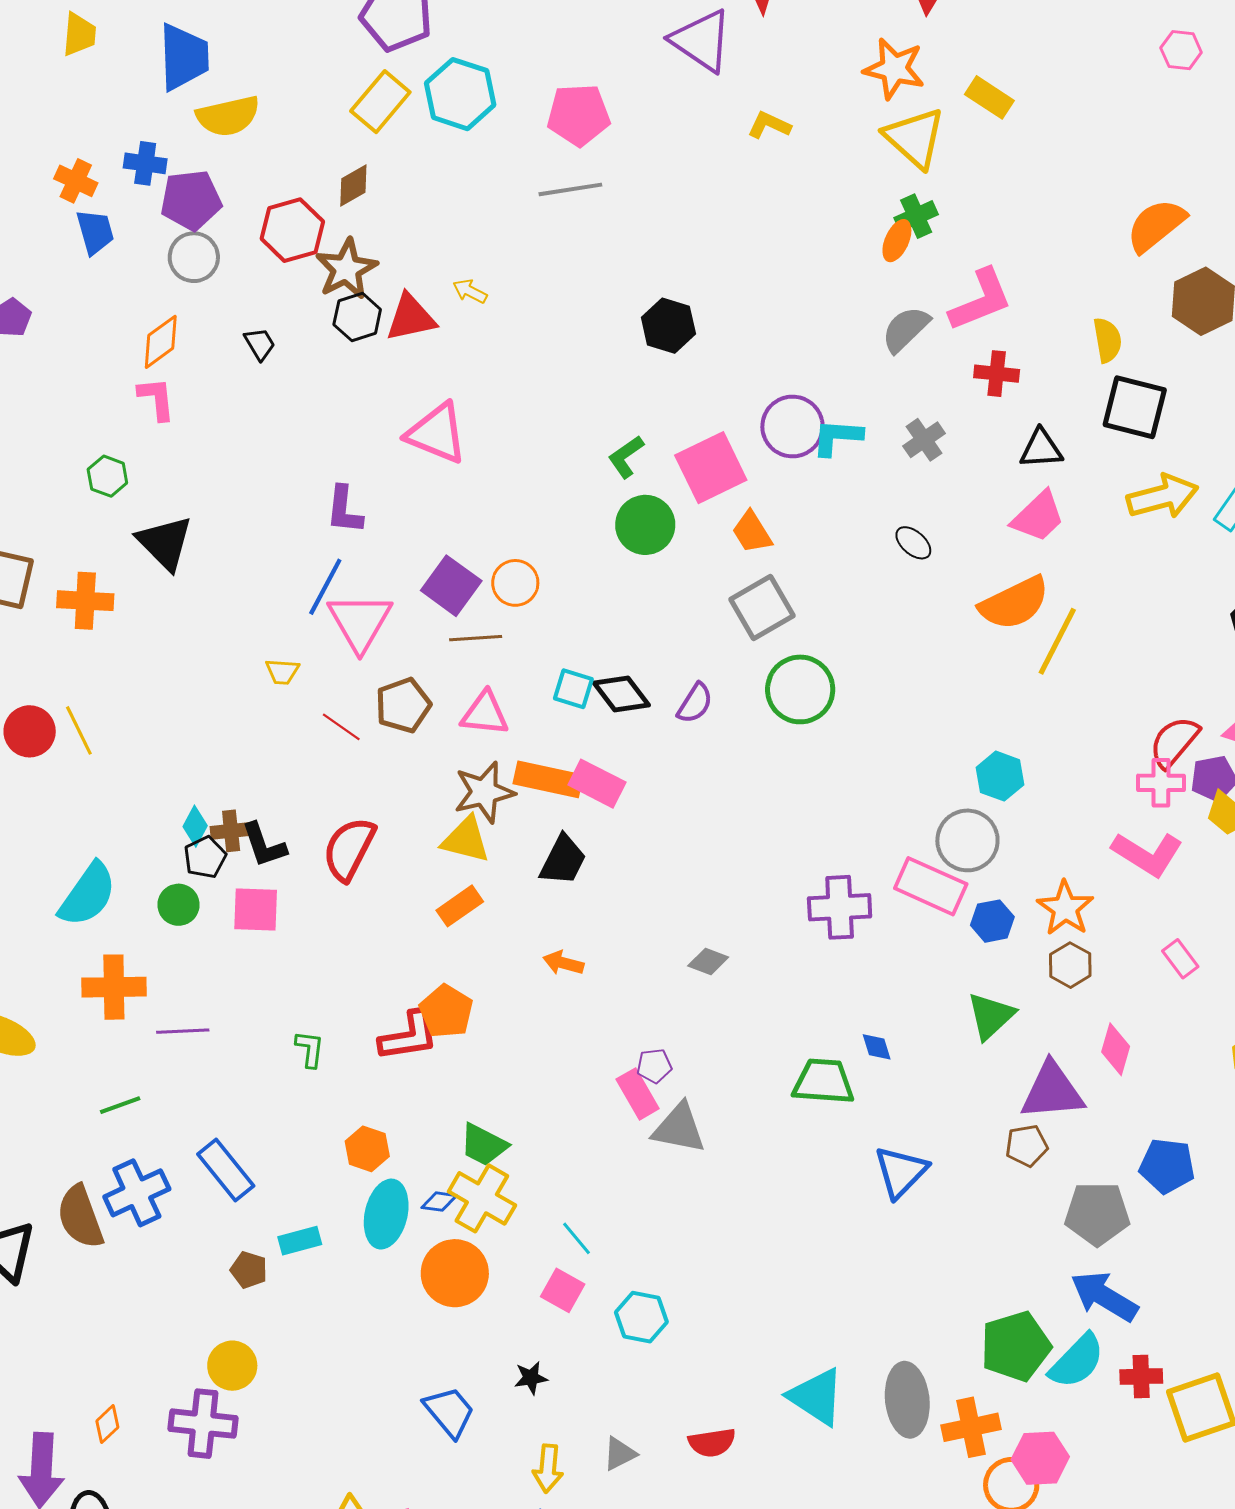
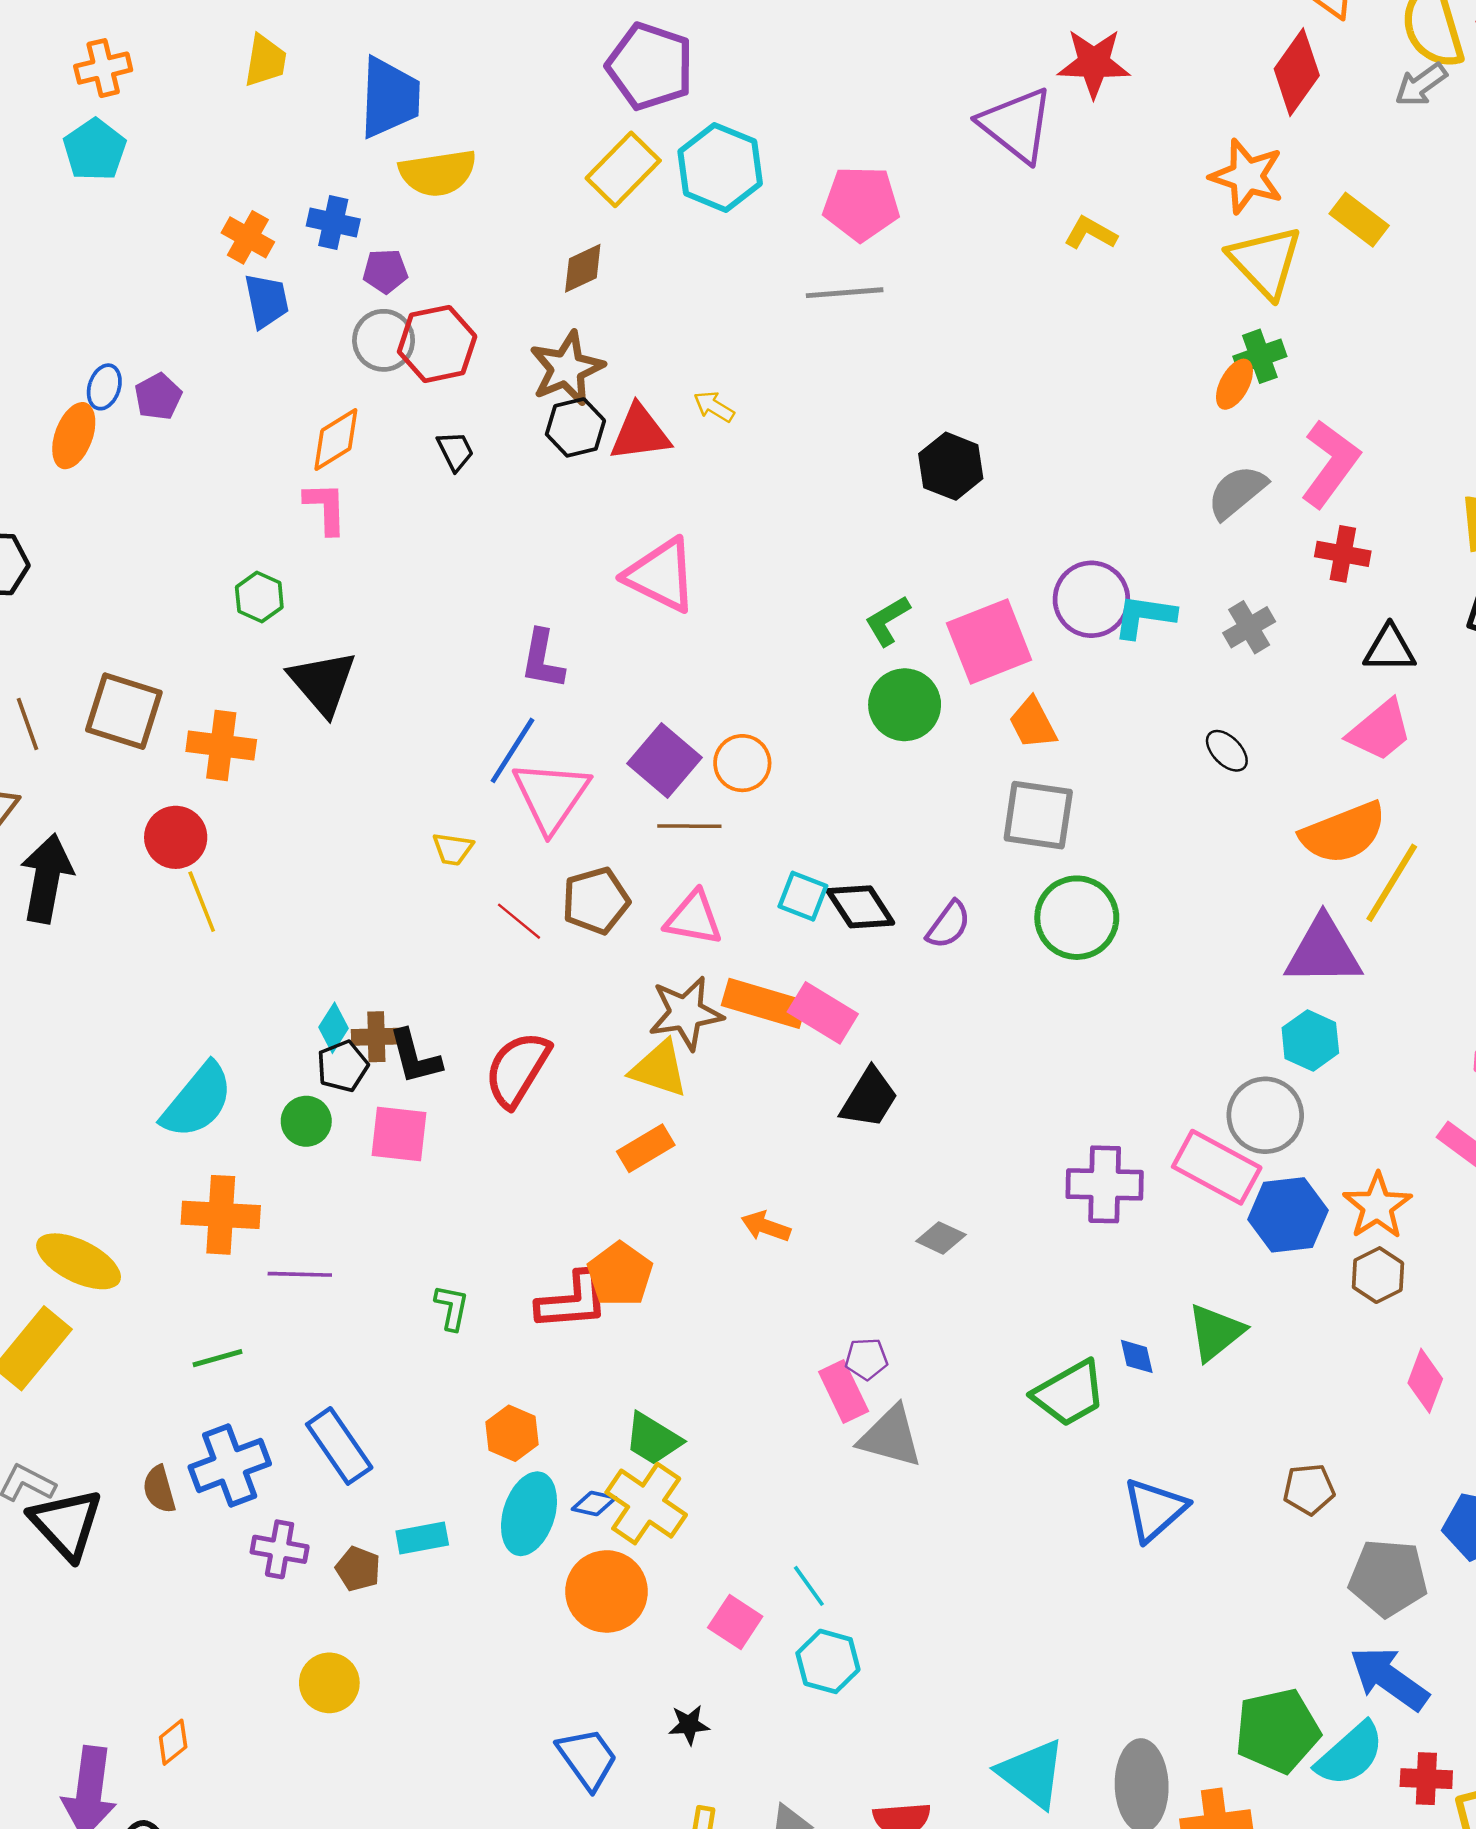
purple pentagon: (191, 200) -> (385, 271), size x0.6
red hexagon: (292, 230) -> (437, 344), moved
pink L-shape: (981, 300) -> (1330, 463), turned -36
gray square: (762, 607) -> (1038, 815), turned 34
red circle: (30, 731) -> (176, 837), moved
black trapezoid: (563, 860) -> (869, 1098), moved
blue hexagon: (992, 921) -> (1288, 1215), size x1.5
green triangle: (991, 1016) -> (1216, 1332), moved
green trapezoid: (823, 1082) -> (1069, 1393), turned 142
purple triangle: (1052, 1091) -> (1323, 951), moved
brown semicircle: (80, 1217) -> (159, 1489), size x0.6
cyan line: (576, 1238) -> (809, 1586), moved
purple cross: (203, 1424) -> (280, 1549), moved, size x0.7

